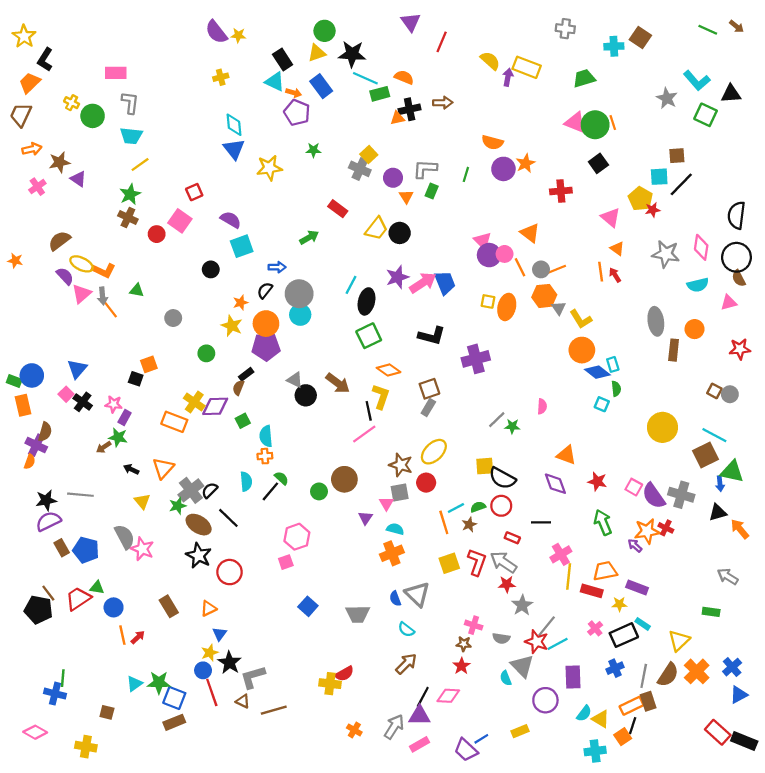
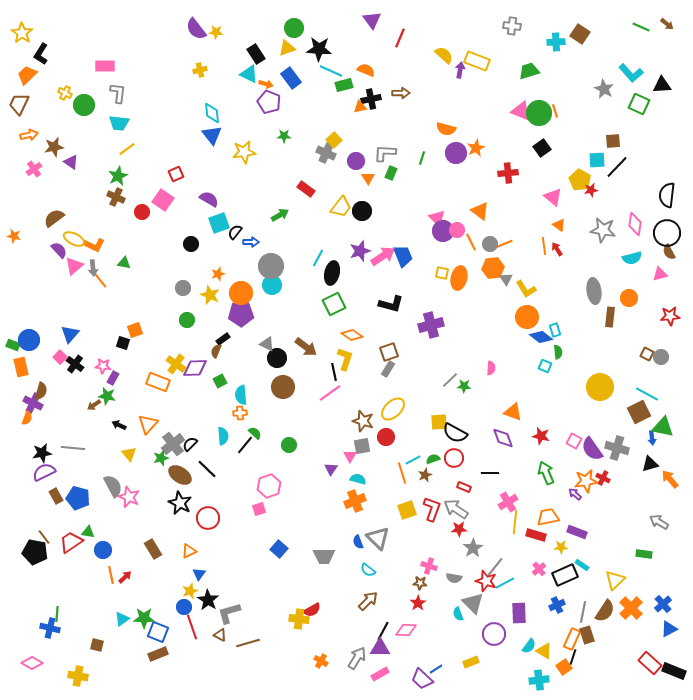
black semicircle: (265, 290) -> (235, 232), moved
gray circle: (173, 318) -> (183, 288), moved
brown circle: (344, 479) -> (283, 387), moved
orange rectangle: (632, 706) -> (572, 639), turned -40

